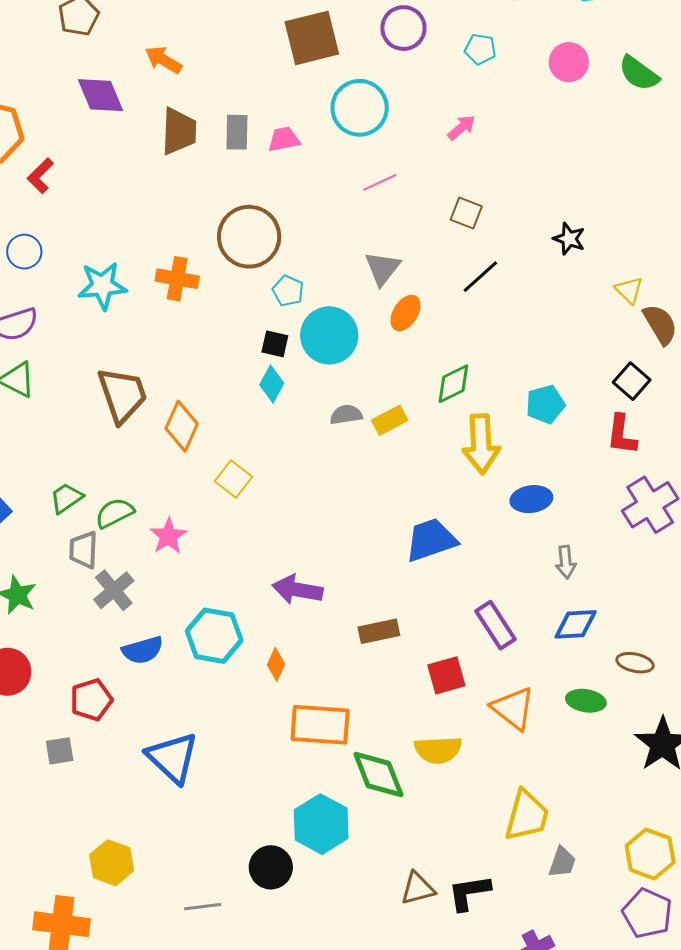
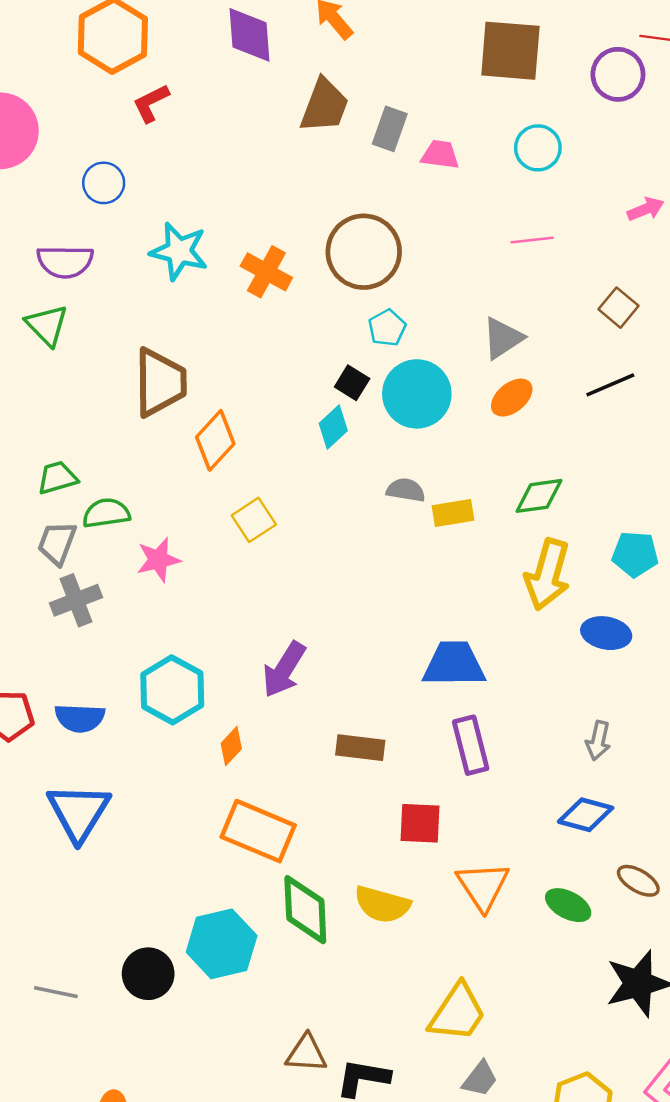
cyan circle: (360, 108) -> (538, 148), size x0.7
blue ellipse: (531, 499) -> (606, 633), moved
purple arrow: (297, 590) -> (284, 670), turned -87
purple rectangle: (496, 625) -> (471, 745), moved
blue semicircle: (143, 650) -> (80, 718), moved

